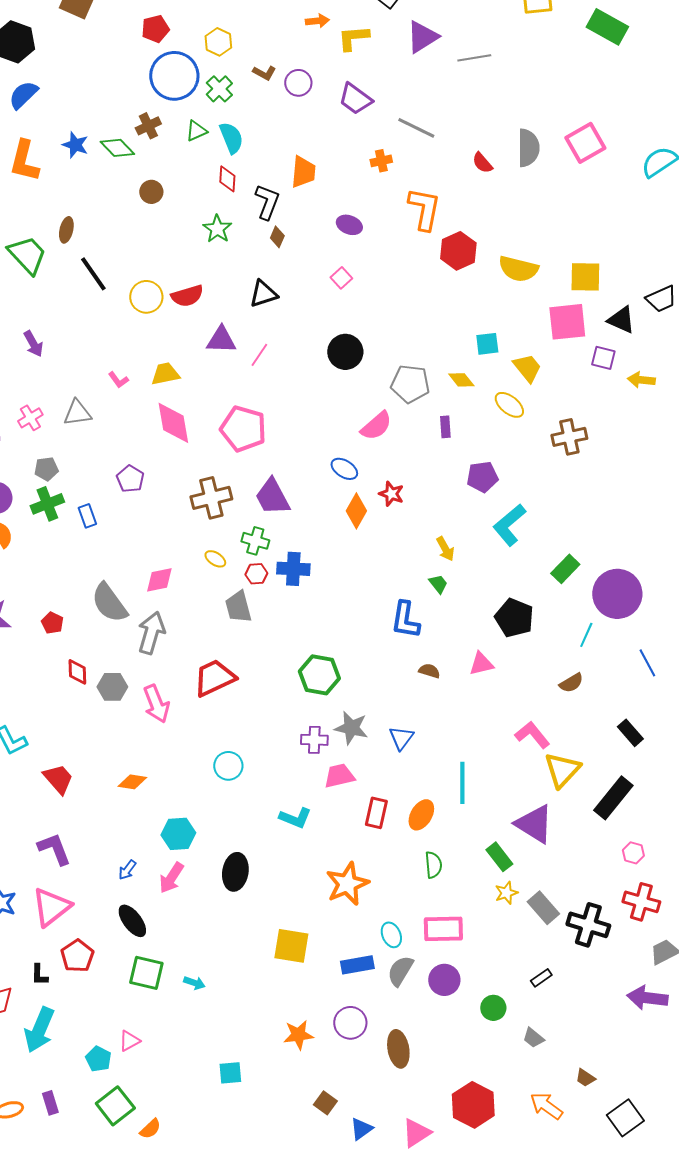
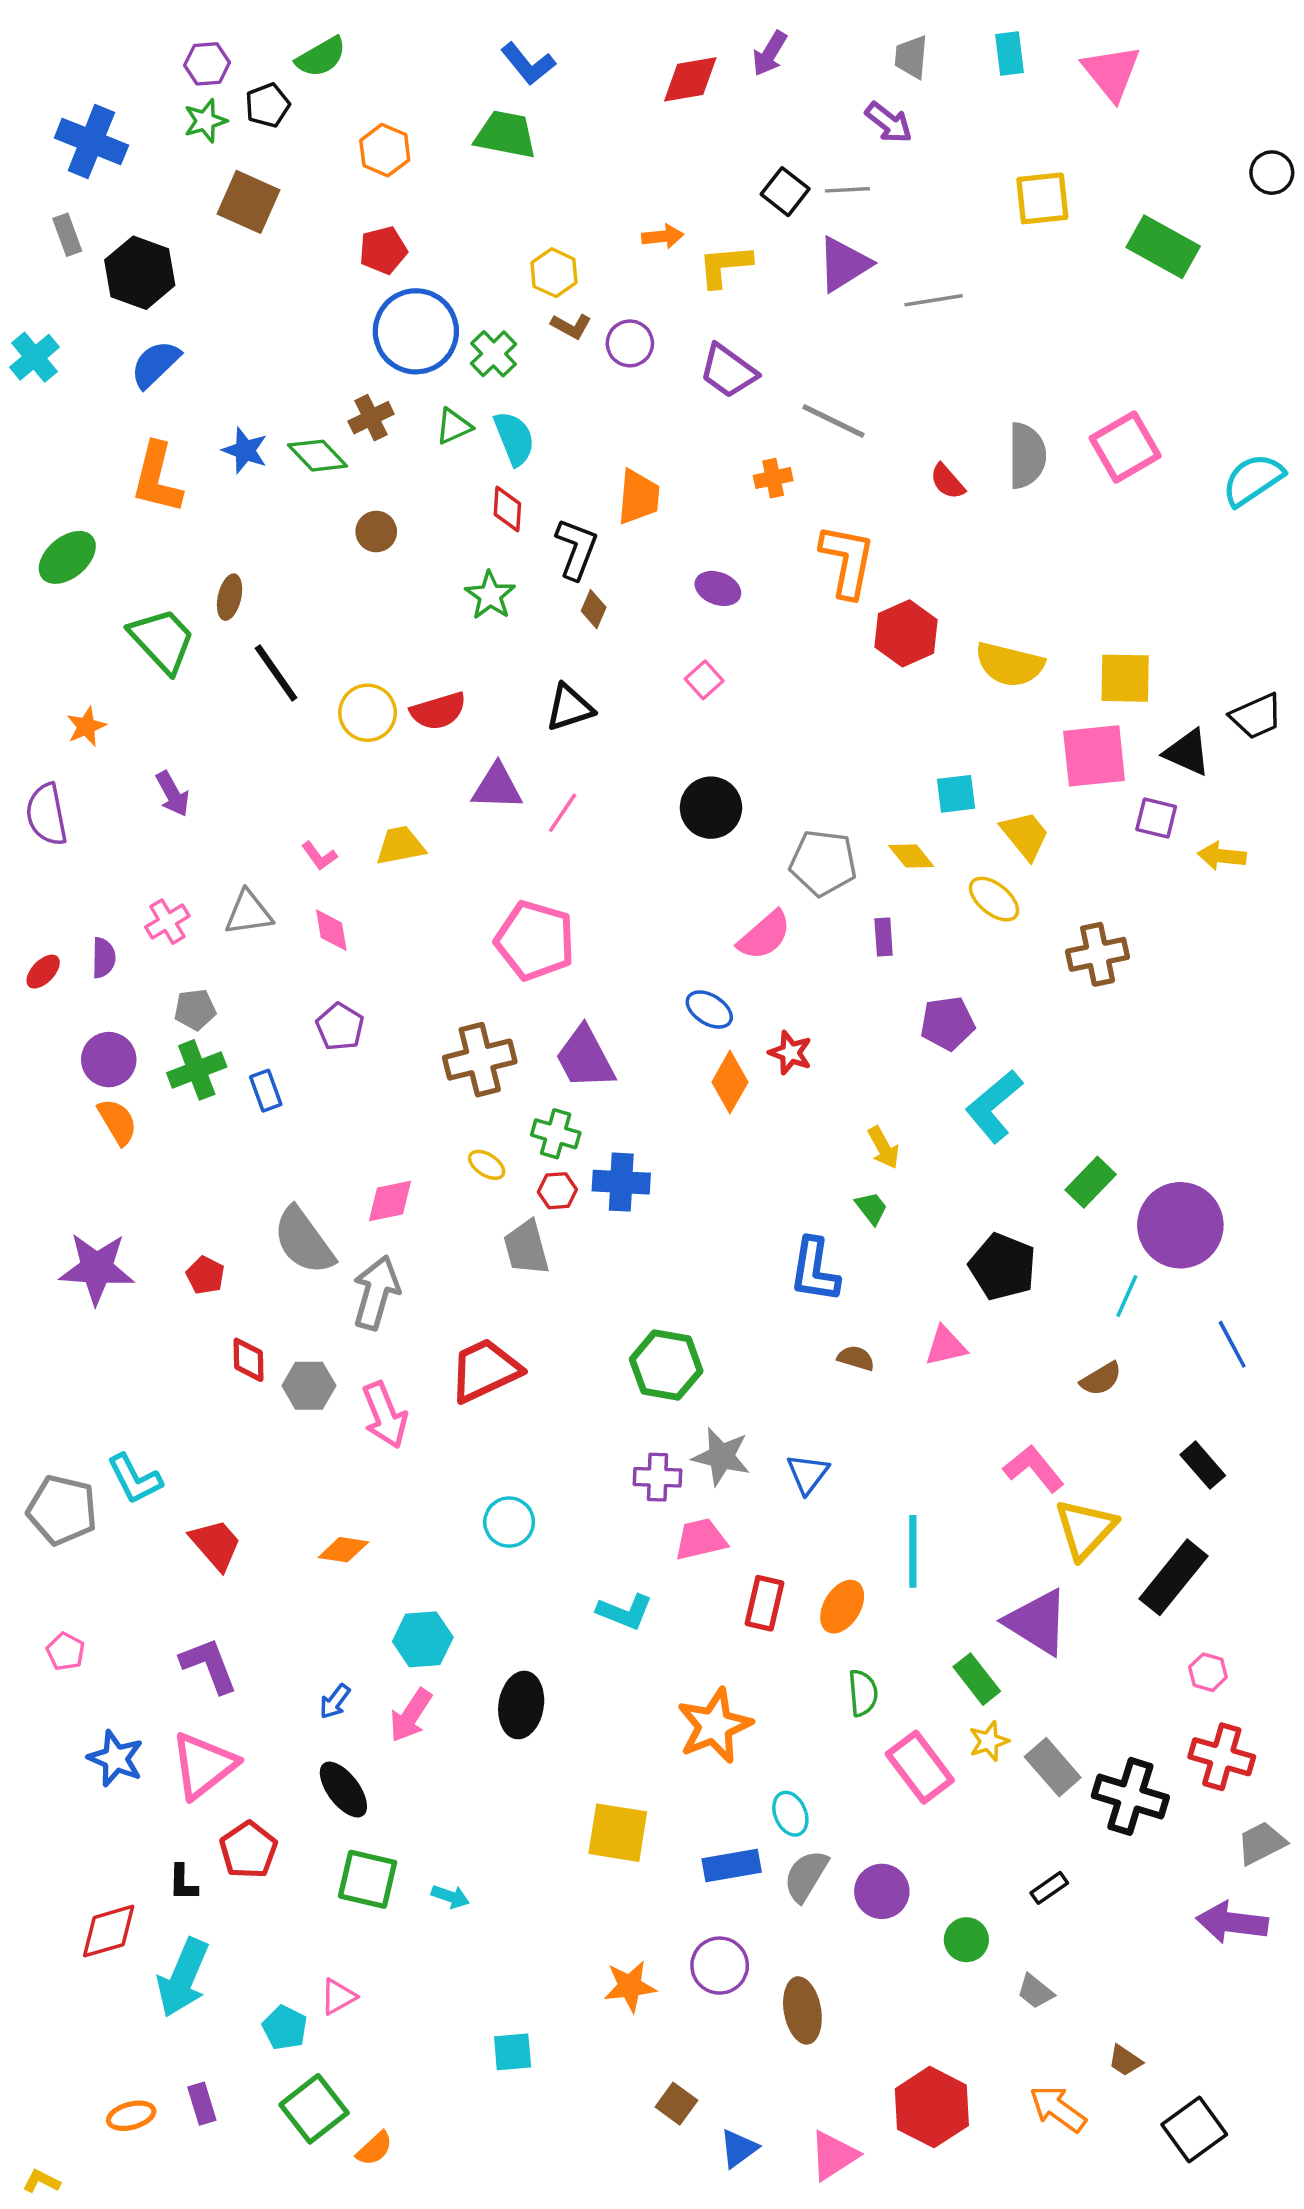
yellow hexagon: (218, 42) -> (554, 273), moved
pink diamond: (173, 423) -> (331, 930), moved, size x0.6
pink rectangle: (443, 929) -> (920, 1767), moved, turned 54

